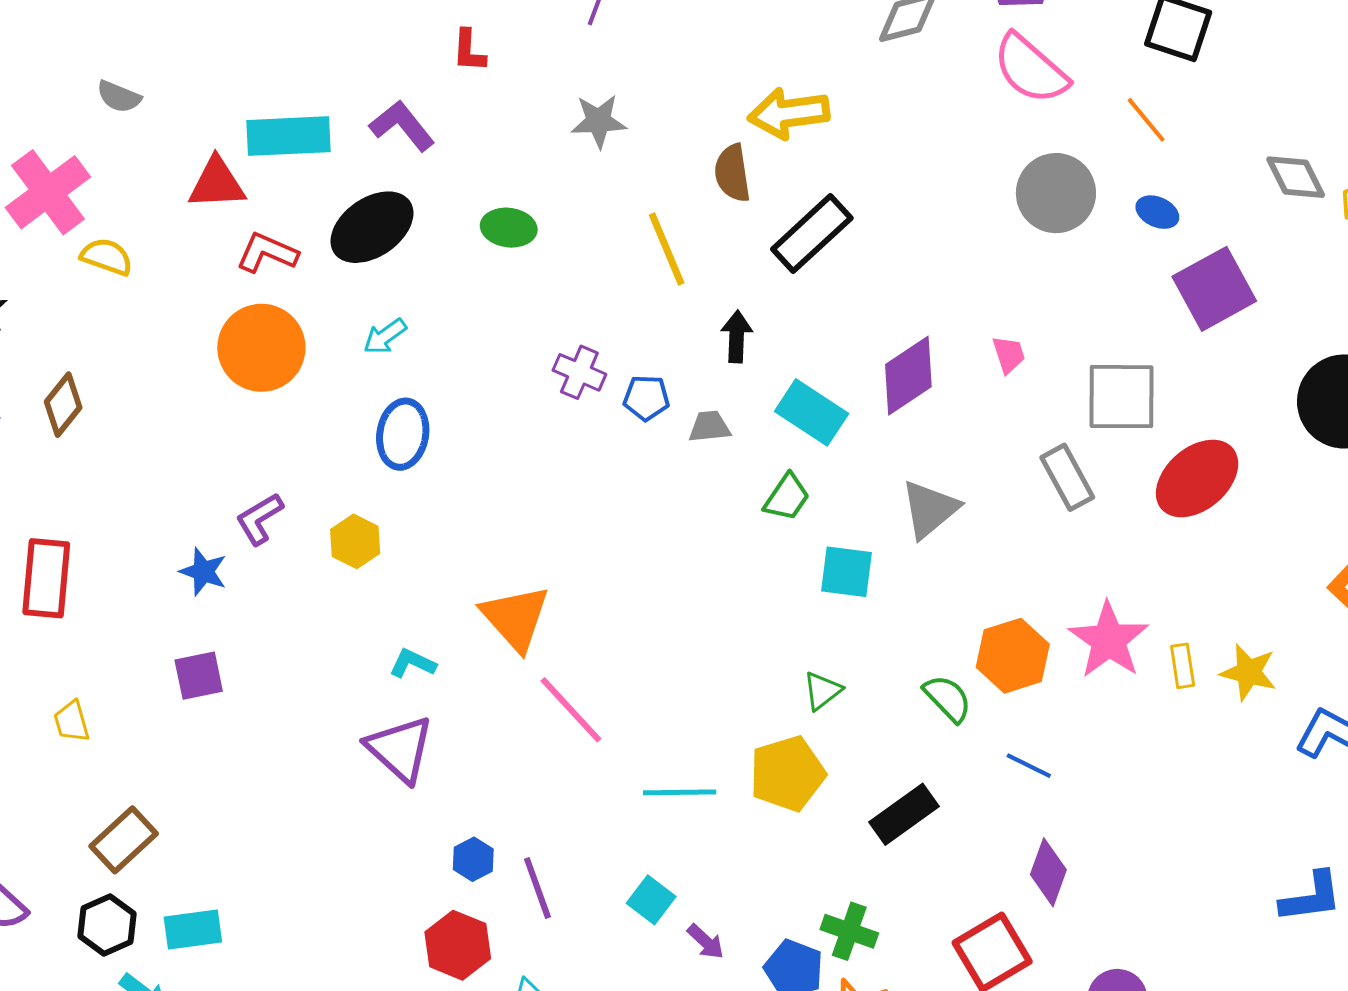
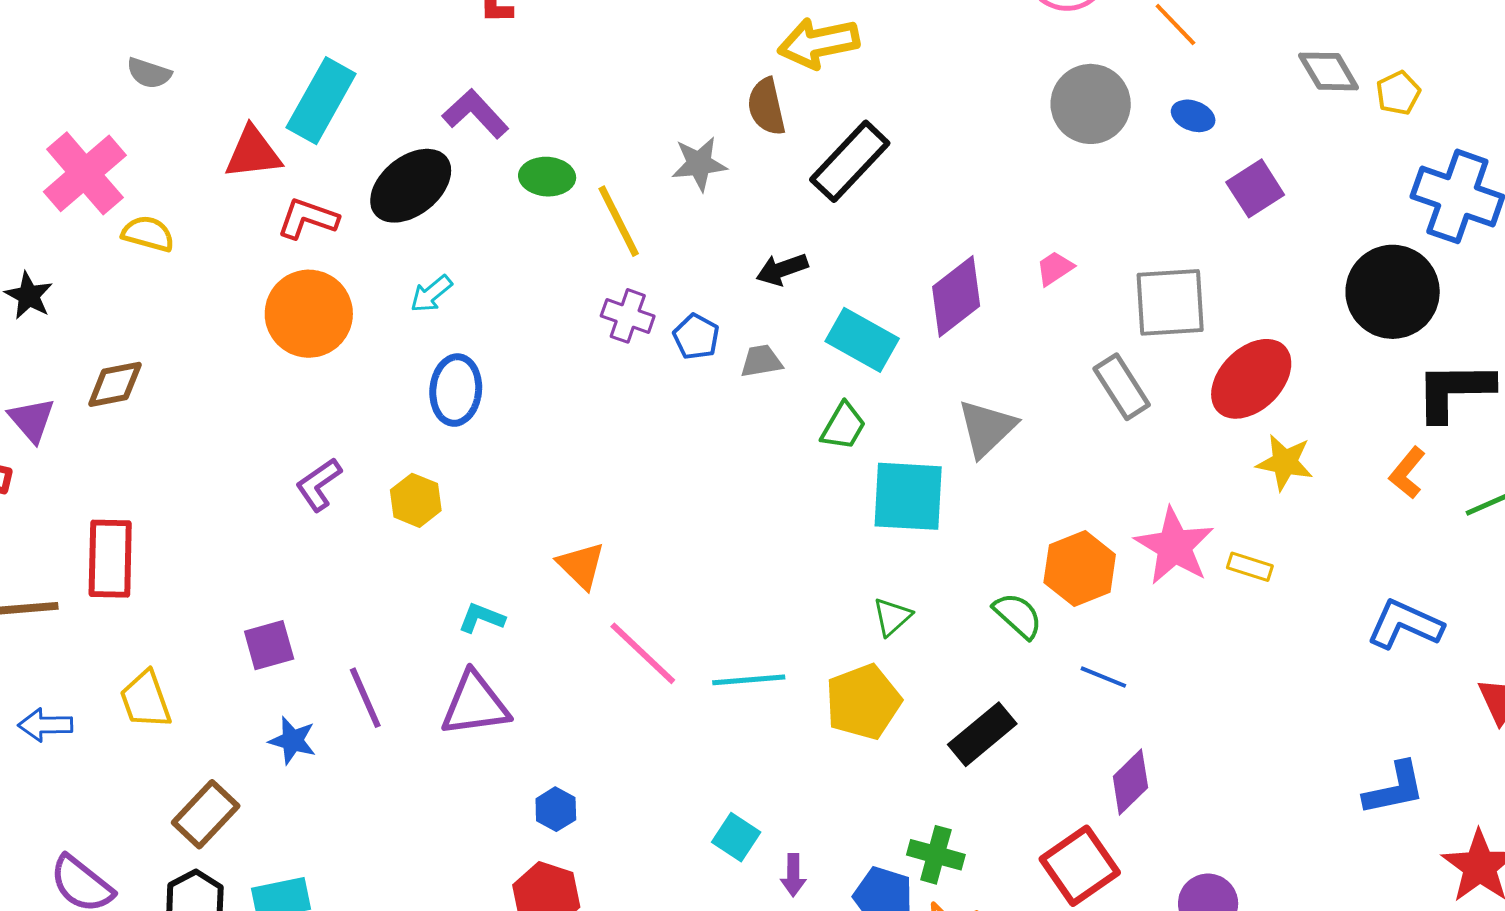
gray star: (599, 121) -> (699, 164), moved
purple L-shape: (402, 126) -> (475, 114), moved
cyan rectangle: (289, 136) -> (321, 101), turned -54
yellow line: (667, 249) -> (619, 221), moved
purple square: (1214, 289) -> (1255, 188), size x0.7
black arrow: (737, 337) -> (782, 269), turned -108
pink trapezoid: (1009, 355) -> (1055, 268), turned -102
blue pentagon: (646, 398) -> (696, 337), turned 30
brown diamond: (63, 405) -> (115, 384), turned 44
blue star: (203, 572) -> (292, 741), moved
cyan square: (847, 572) -> (908, 496), size x1.4
orange triangle: (516, 618) -> (581, 565), size x0.7
yellow rectangle: (1183, 666) -> (1250, 567), turned -60
yellow star: (1249, 672) -> (1285, 462), moved
yellow trapezoid: (72, 721) -> (145, 700), size x1.4
purple triangle: (400, 749) -> (475, 704), turned -46
cyan line: (680, 792) -> (749, 680), moved
purple diamond: (1048, 872) -> (1130, 782), turned 30
purple line: (537, 888) -> (365, 698), moved
purple arrow: (706, 942) -> (793, 875), turned 51

